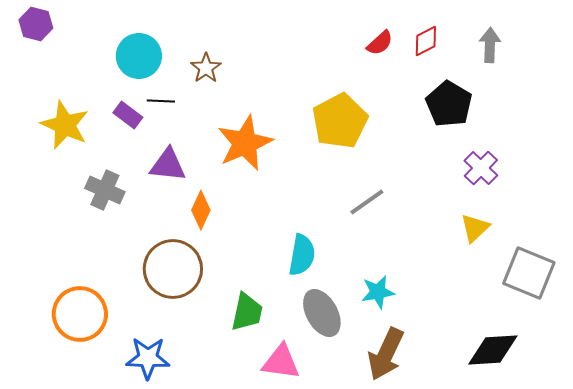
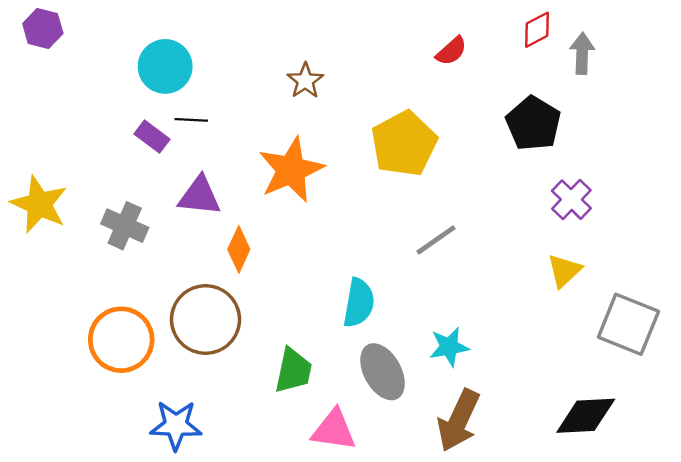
red diamond: (426, 41) -> (537, 30), moved
brown star: (206, 68) -> (305, 81), moved
yellow star: (65, 125) -> (39, 204), moved
orange circle: (80, 314) -> (121, 340), moved

